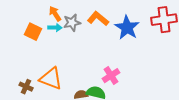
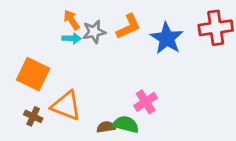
orange L-shape: (98, 19) -> (128, 26), turned 115
orange square: (33, 32) -> (33, 74), moved, size x1.4

